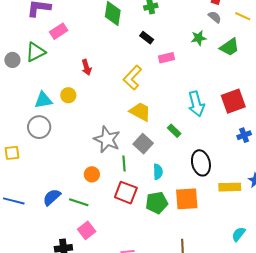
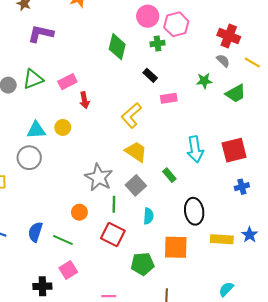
pink rectangle: (59, 31) -> (67, 82), moved
blue semicircle: (52, 197) -> (35, 232), turned -36
green pentagon: (157, 203) -> (143, 264), moved

